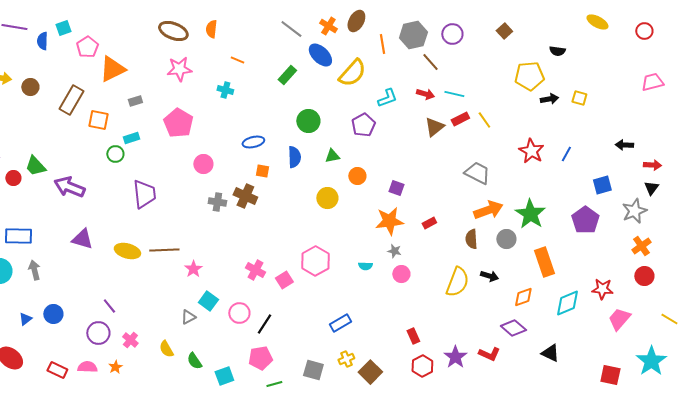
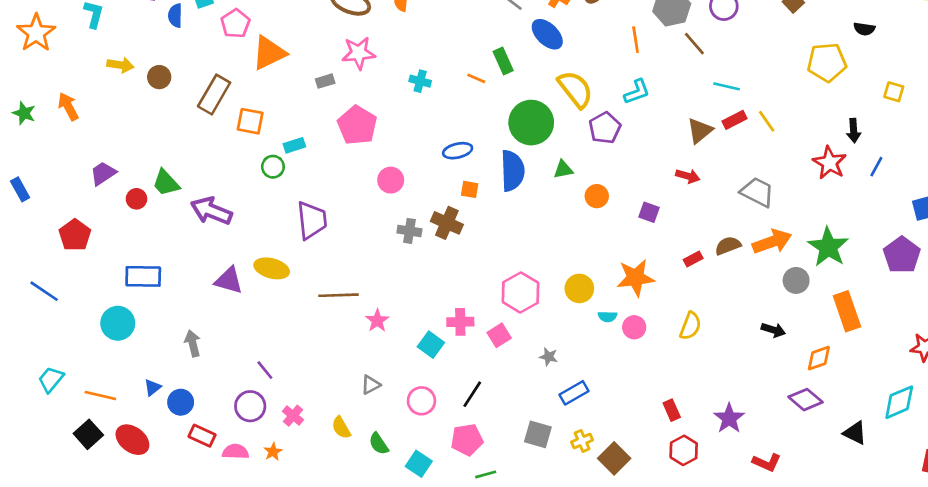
orange line: (382, 44) -> (636, 40), moved
orange line: (237, 60) -> (476, 78), moved
yellow semicircle: (352, 73) -> (575, 89), moved, turned -80
green rectangle: (287, 75) -> (503, 61), turned -66
red arrow: (425, 94) -> (688, 176), moved
black arrow: (549, 99) -> (854, 131), moved, turned 96
gray rectangle: (135, 101) -> (325, 81), moved
green circle: (308, 121) -> (531, 123), size x1.4
blue semicircle: (294, 157) -> (512, 171), size x1.4
yellow circle: (327, 198) -> (579, 288), moved
orange star: (389, 221) -> (636, 278), moved
brown semicircle: (471, 239) -> (728, 246), moved, turned 72
yellow ellipse: (127, 251) -> (272, 268), moved
gray star: (394, 251) -> (549, 357), moved
pink hexagon: (315, 261) -> (520, 292), moved
gray arrow: (34, 270) -> (193, 343), moved
pink cross: (255, 270) -> (460, 322), turned -30
pink circle: (401, 274) -> (634, 327), moved
yellow semicircle: (457, 282) -> (690, 326), moved, size x0.7
cyan square: (208, 301) -> (431, 345), moved
cyan diamond: (567, 303) -> (899, 402), moved
pink circle: (239, 313) -> (421, 401), moved
blue circle: (53, 314) -> (181, 402), moved
red L-shape: (489, 354) -> (767, 462), moved
purple star: (455, 357) -> (729, 418), moved
red rectangle: (57, 370) -> (202, 436), moved
gray square: (313, 370) -> (538, 434), moved
cyan square: (224, 376) -> (419, 464), turned -36

